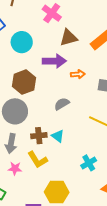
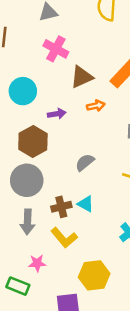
purple arrow: (54, 61) -> (57, 114), moved, size x0.6
orange arrow: (78, 74) -> (96, 106), moved
pink star: (15, 168) -> (37, 263), moved

